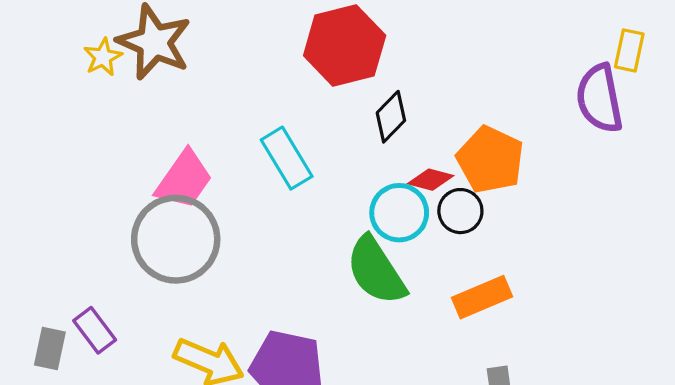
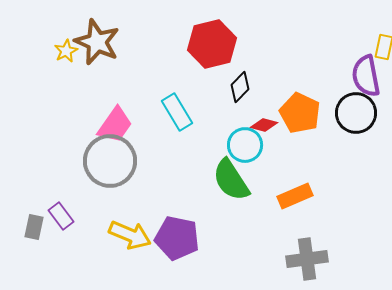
black circle: (460, 211) -> (356, 113), moved, size x1.5

